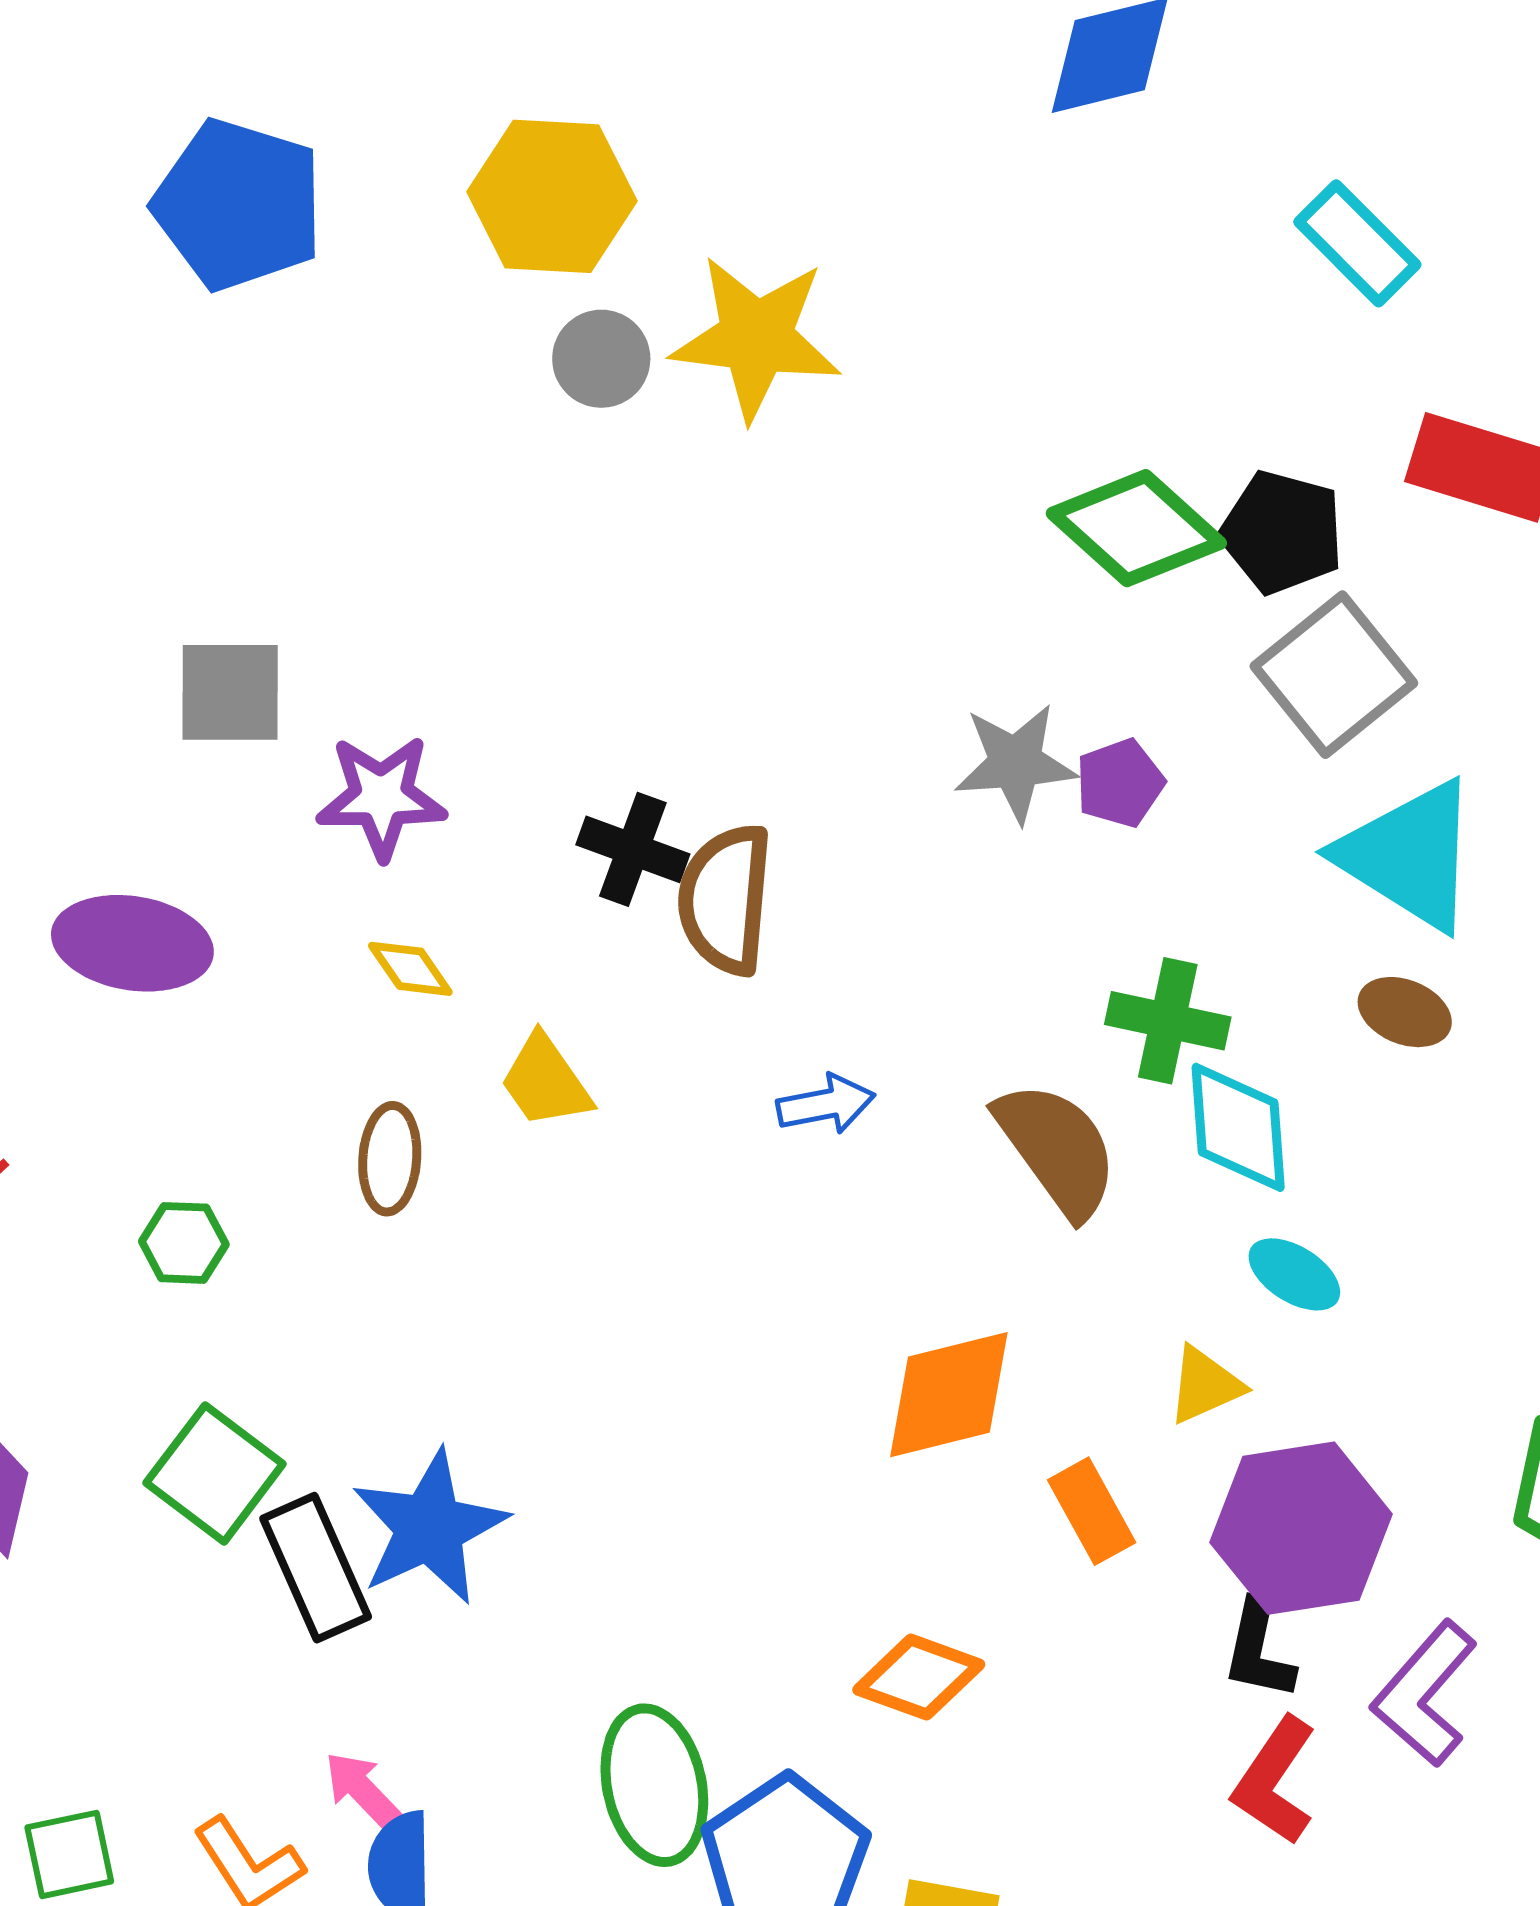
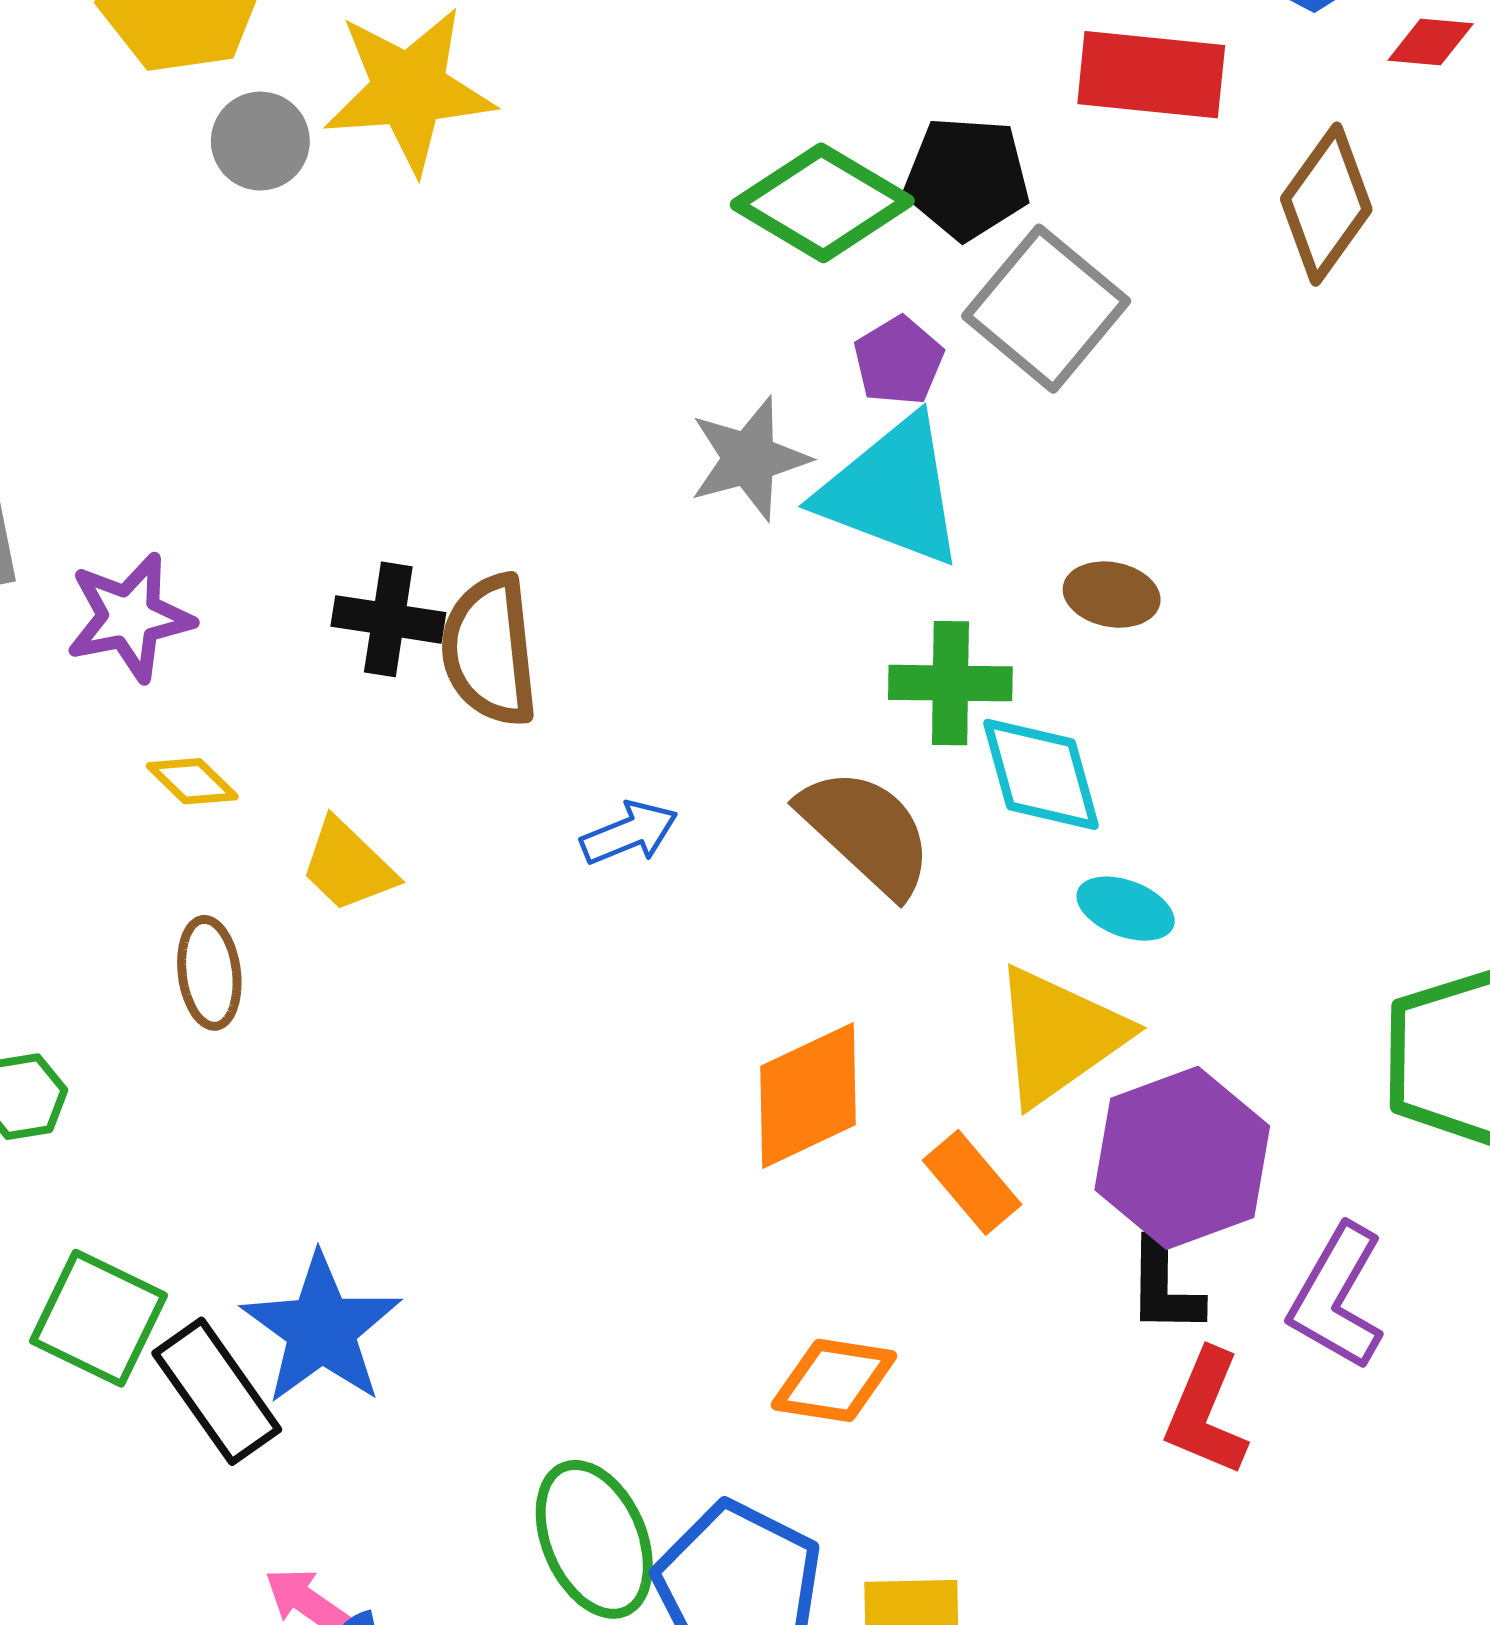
purple pentagon: (1120, 783) -> (899, 361), moved
cyan triangle: (1409, 855) -> (892, 492), moved
brown ellipse: (1405, 1012) -> (1112, 595), moved
yellow triangle: (1205, 1385) -> (1059, 1036), size x1.8

